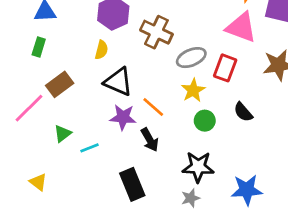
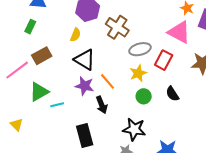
green triangle: (63, 134) -> (39, 92), size x1.5

